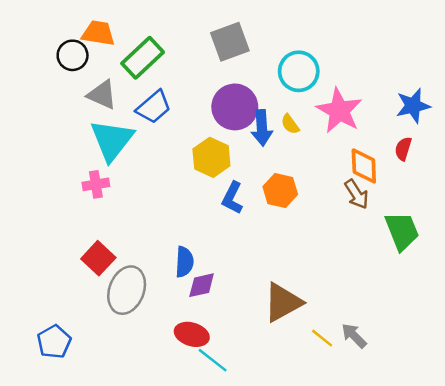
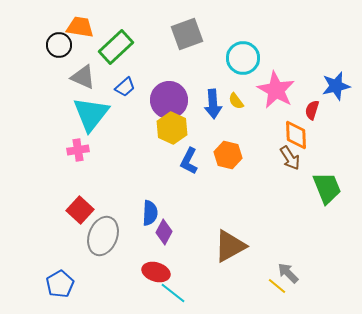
blue trapezoid: (154, 107) -> (125, 87), size x0.7
purple circle: (235, 107) -> (169, 100), moved
red semicircle: (403, 149) -> (312, 110), moved
purple diamond: (202, 285) -> (164, 232), turned -50
yellow line: (322, 338) -> (277, 286), moved
blue pentagon: (54, 342) -> (60, 284), moved

